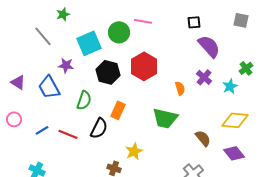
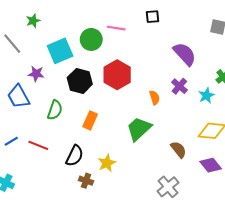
black square: (194, 22) -> (152, 17), moved
green trapezoid: (165, 118) -> (139, 129), turned 124
black semicircle: (99, 128) -> (75, 156), moved

